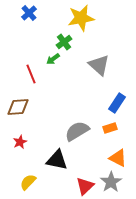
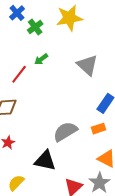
green cross: (64, 42) -> (35, 27), moved
red line: (31, 74) -> (19, 74), turned 60

